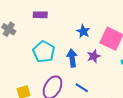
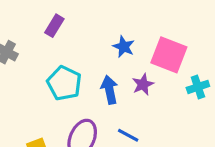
purple rectangle: (40, 15) -> (54, 26), turned -56

